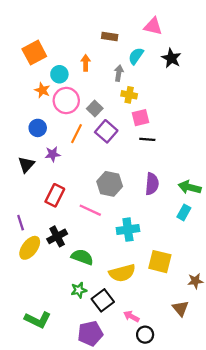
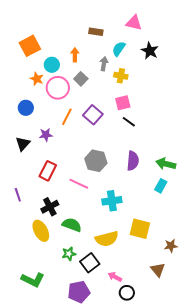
yellow cross: (129, 95) -> (121, 76), moved
gray square: (95, 108) -> (81, 79), moved
blue circle: (38, 128) -> (26, 108), moved
black line: (147, 139) -> (129, 122), turned 32
yellow ellipse: (30, 248) -> (41, 231), moved, turned -65

